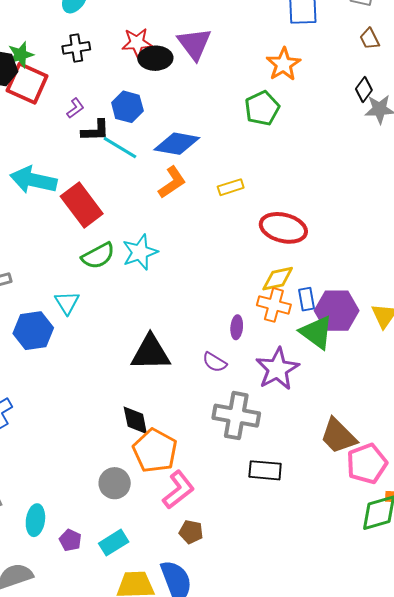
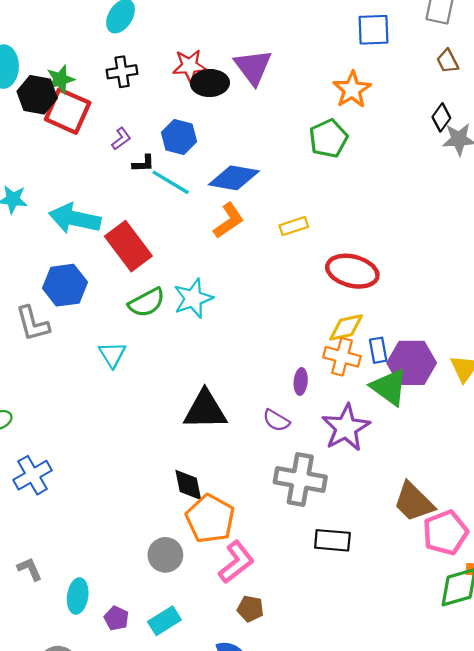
black L-shape: (95, 131) -> (143, 163), size x0.7
blue hexagon: (33, 331) -> (65, 285), moved

